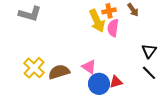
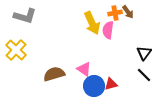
orange cross: (109, 11) -> (115, 13), moved
yellow cross: (34, 68) -> (16, 50), moved

